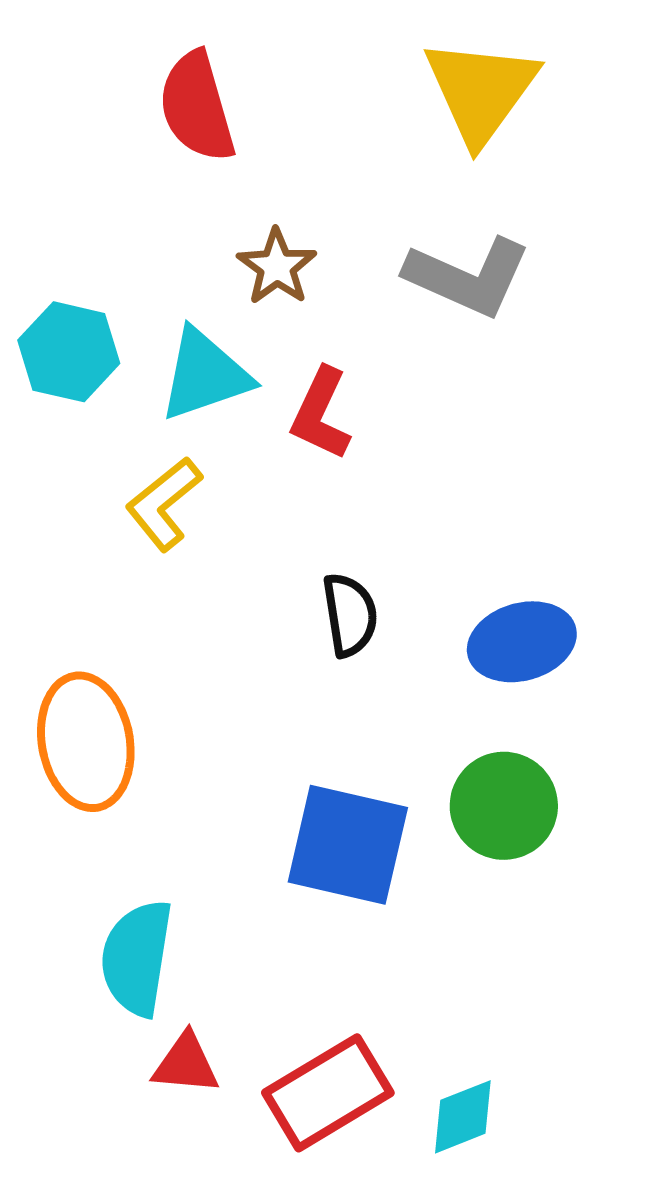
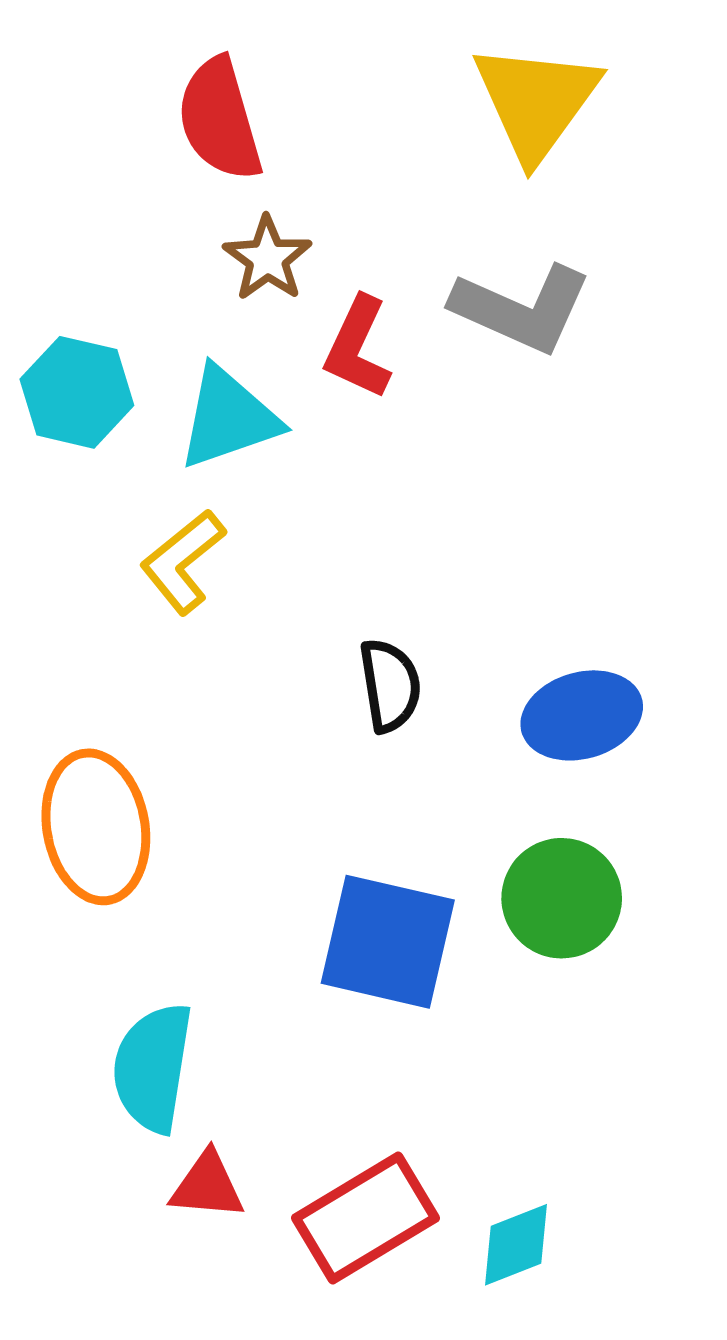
brown star: (277, 267) -> (267, 259), moved
red L-shape: (321, 414) -> (358, 348), moved

